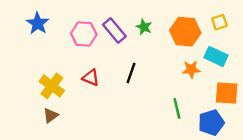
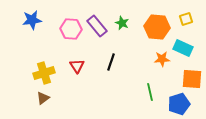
blue star: (38, 23) -> (32, 20), turned 30
red triangle: (91, 78) -> (77, 66), turned 35
yellow cross: (52, 86) -> (44, 73), turned 35

